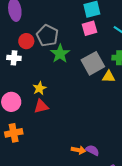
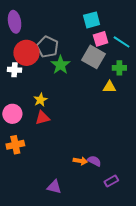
pink square: (90, 28) -> (101, 39), moved
red circle: (26, 41) -> (26, 53), size x1.6
gray square: (93, 63) -> (93, 57), moved, turned -30

